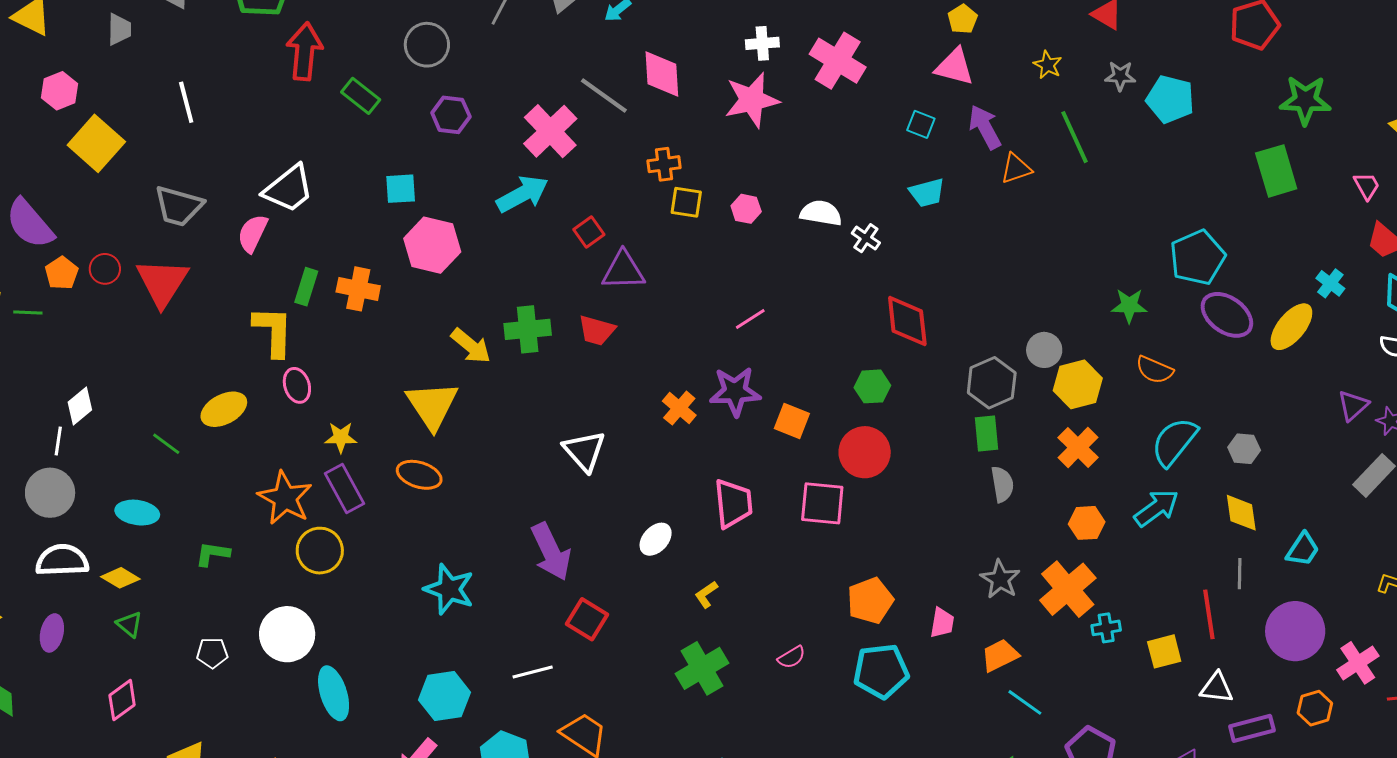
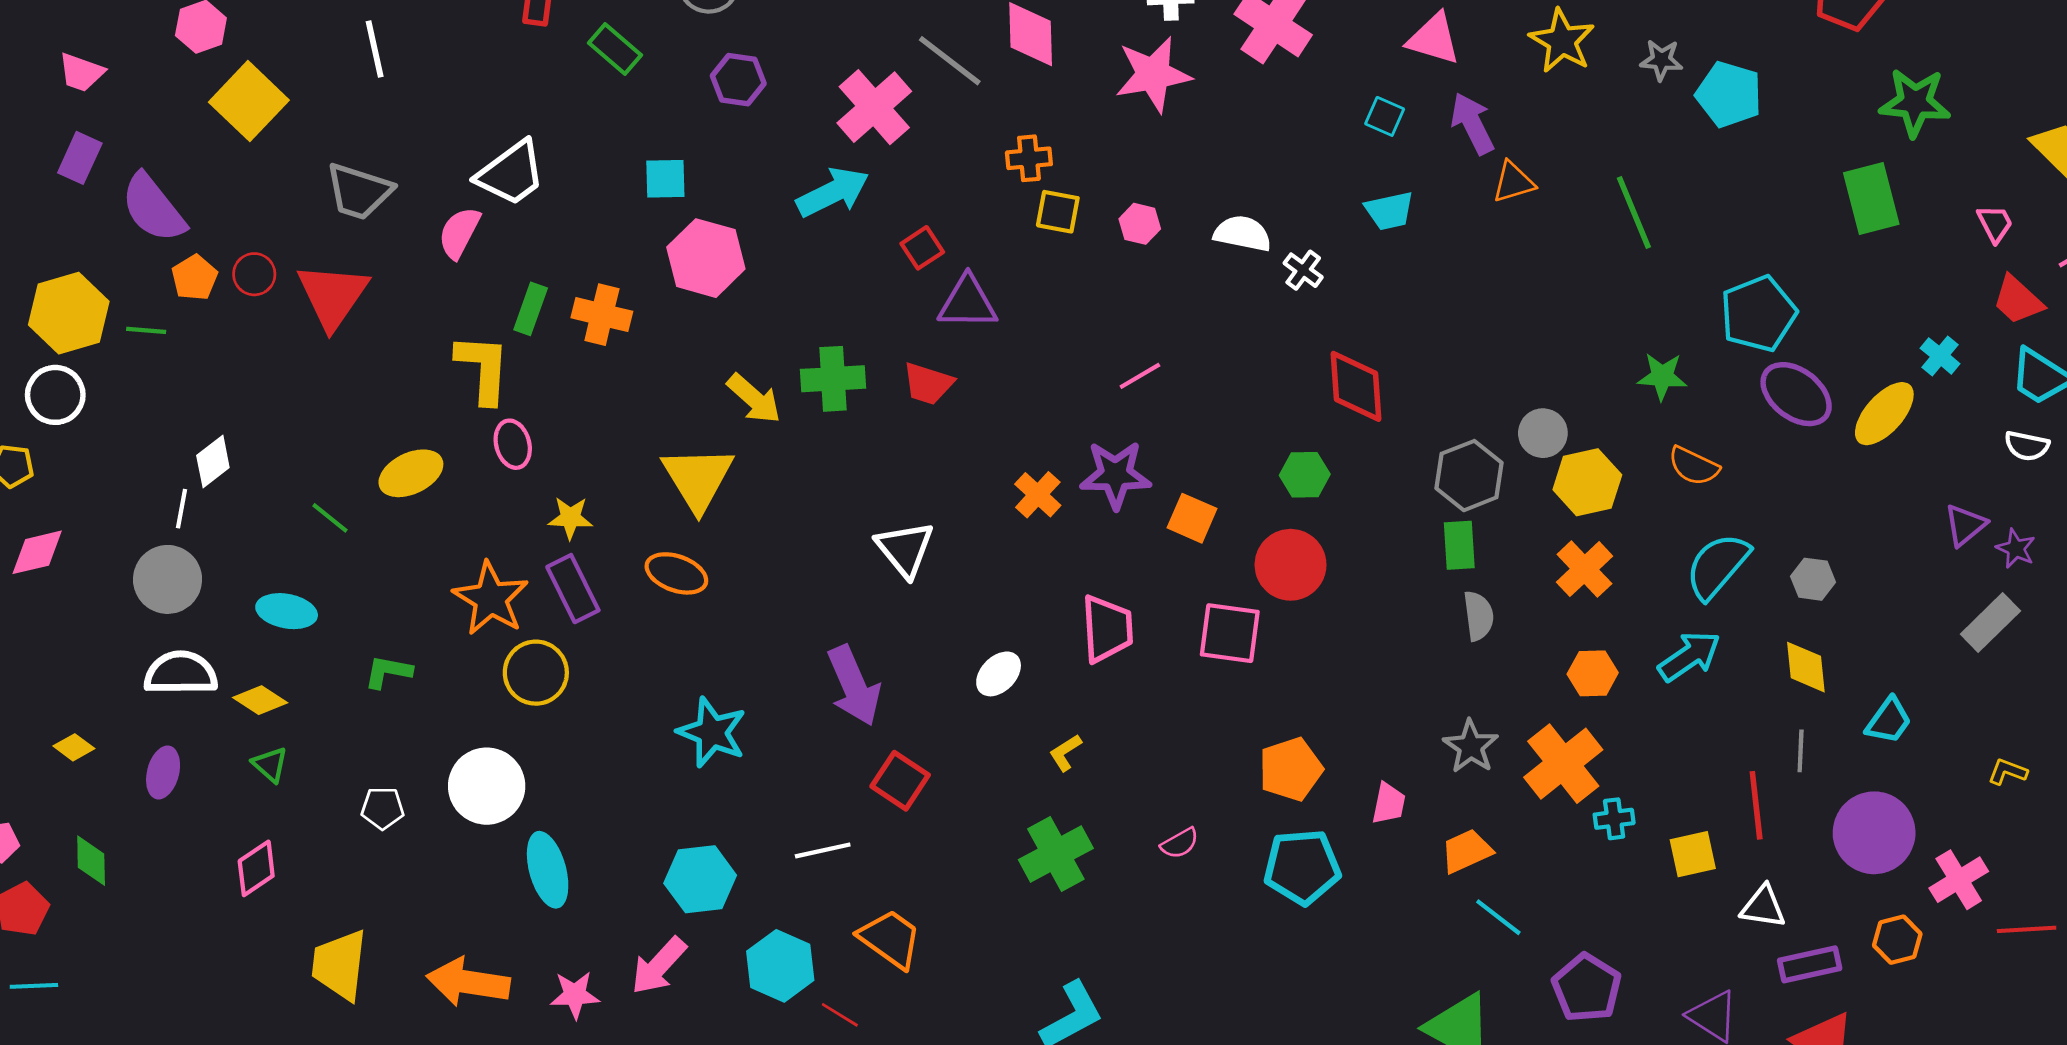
yellow star: (1048, 65) -> (1562, 41), size x1.6
green line: (1075, 137) -> (1634, 212), moved

